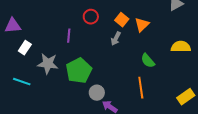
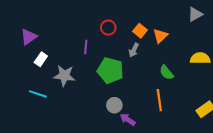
purple triangle: (13, 26) -> (29, 37), turned -30
green pentagon: (79, 71) -> (110, 70), moved, turned -30

